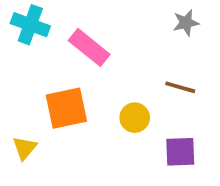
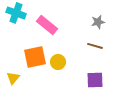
gray star: (186, 23) -> (98, 22), moved
yellow circle: (135, 118) -> (58, 62), moved

